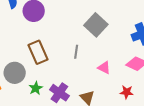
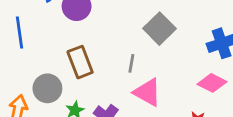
pink triangle: (104, 68) -> (147, 92), moved, size x1.6

